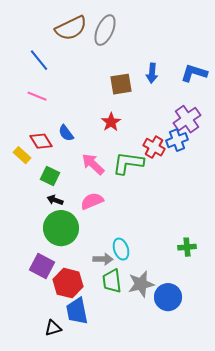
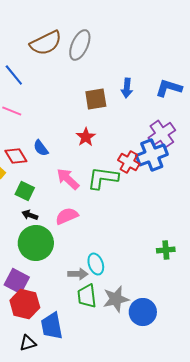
blue cross: (177, 140) -> (152, 155), size x1.4
green cross: (187, 247) -> (166, 250), moved
red hexagon: (68, 283) -> (25, 304), moved

